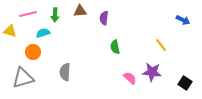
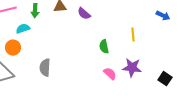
purple semicircle: (104, 18) -> (84, 14), turned -56
yellow line: (161, 45) -> (133, 35), moved, turned 32
green semicircle: (115, 47) -> (104, 47), moved

